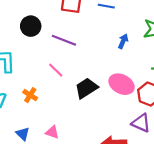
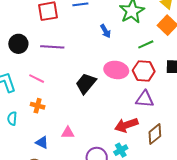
blue arrow: (123, 41) -> (105, 31), turned 144
pink line: (56, 70) -> (37, 79), moved

